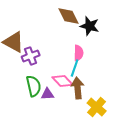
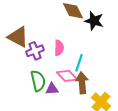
pink semicircle: (79, 53) -> (59, 48), moved

